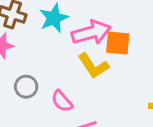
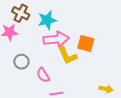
pink arrow: (91, 32) -> (56, 39), moved

